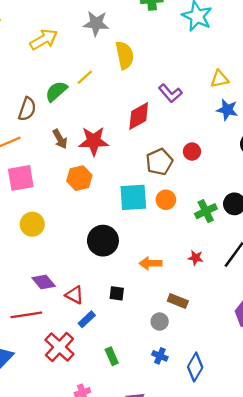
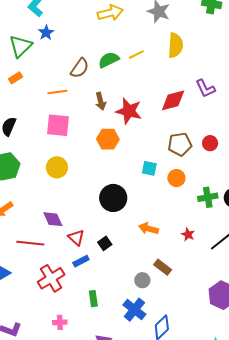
cyan square: (133, 197) -> (149, 168), size x0.6
black square: (117, 293) -> (105, 243), moved, turned 32
blue cross: (160, 356) -> (134, 310), size x1.6

